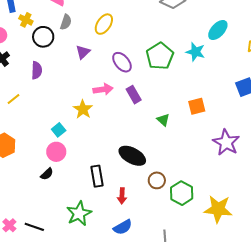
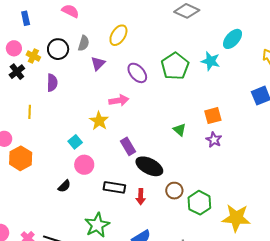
yellow cross: (26, 20) -> (33, 56), moved
gray semicircle: (66, 22) -> (84, 43), moved
purple rectangle: (134, 95) -> (128, 146), moved
yellow line: (14, 99) -> (30, 112), turned -48
purple star: (226, 142) -> (214, 140), moved, size x0.6
pink circle: (56, 152) -> (84, 165), moved
black rectangle: (97, 176) -> (114, 187), turned -70
red arrow: (122, 196) -> (141, 197), moved

